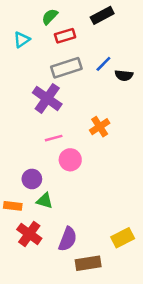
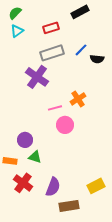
green semicircle: (50, 17) -> (15, 13), moved
pink line: (54, 138) -> (55, 108), moved
pink circle: (70, 160) -> (65, 125), moved

